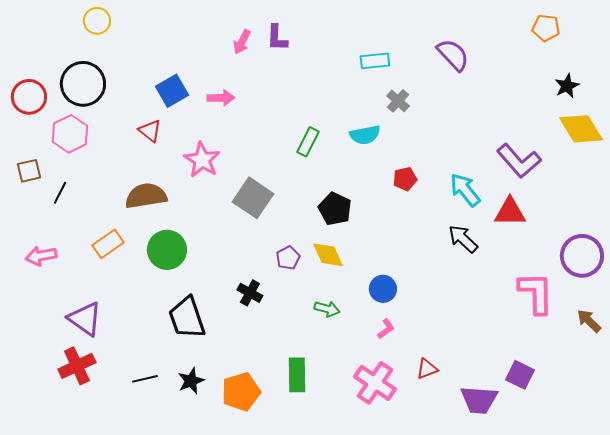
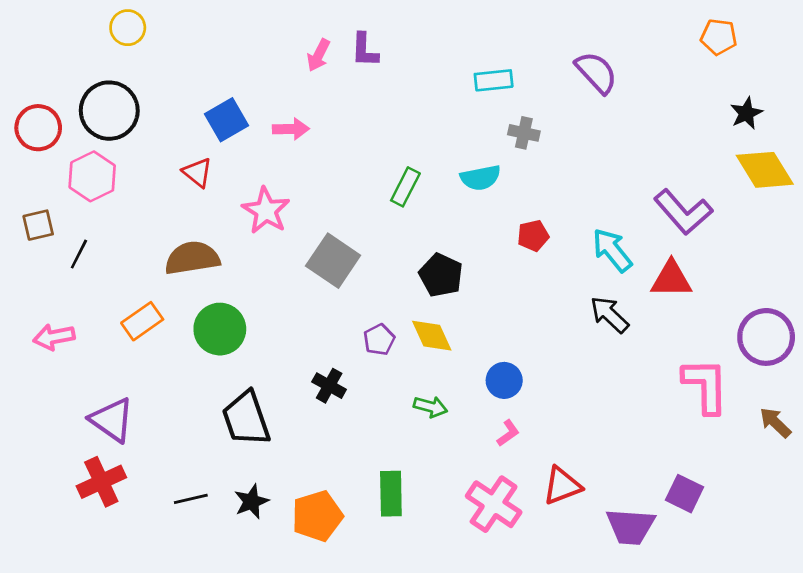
gray cross: (398, 101) -> (524, 133), turned -30
red triangle: (427, 369) -> (562, 486), size x1.4

